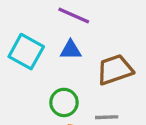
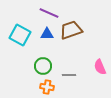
brown trapezoid: (115, 70) -> (71, 30), moved

